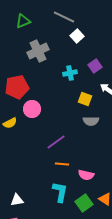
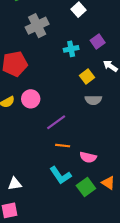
yellow square: (85, 99) -> (87, 77), turned 32
pink circle: (32, 109) -> (31, 99), moved
cyan L-shape: (60, 192) -> (60, 175), turned 135

